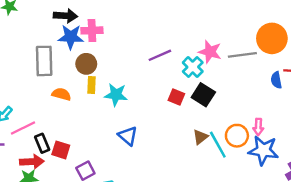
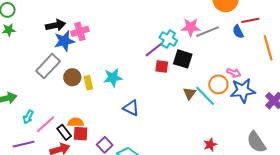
pink star: (210, 52) -> (191, 27), moved
purple line: (160, 55) -> (154, 50), moved
gray line: (242, 55) -> (208, 32), moved
gray rectangle: (44, 61) -> (48, 66), turned 60
brown circle: (86, 64) -> (72, 77), moved
yellow rectangle: (91, 85) -> (88, 83), moved
orange semicircle: (61, 94) -> (76, 122), moved
pink arrow: (258, 127) -> (234, 73), turned -56

